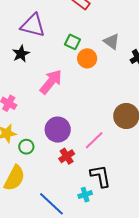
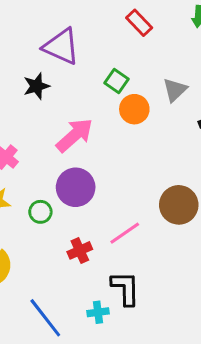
gray triangle: (112, 41) -> (175, 90), turned 30
purple circle: (58, 130) -> (76, 187), moved
green circle: (26, 147) -> (40, 212), moved

